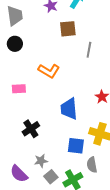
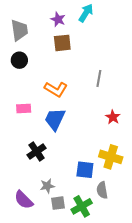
brown square: (68, 29) -> (62, 43), moved
gray line: (89, 50) -> (99, 78), moved
blue trapezoid: (69, 109) -> (55, 119), moved, turned 30
gray square: (51, 177) -> (58, 203), turned 32

